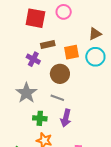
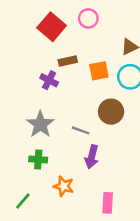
red square: (35, 18) -> (52, 27), turned 30
brown circle: (60, 74) -> (111, 112), moved
green cross: (40, 118) -> (38, 160), moved

